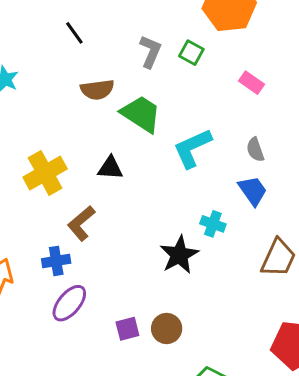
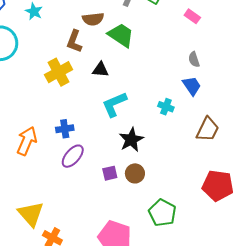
cyan L-shape: (192, 148) -> (114, 104), moved
brown L-shape: (81, 223) -> (74, 41), moved, turned -30
black star: (179, 255) -> (131, 140), moved

